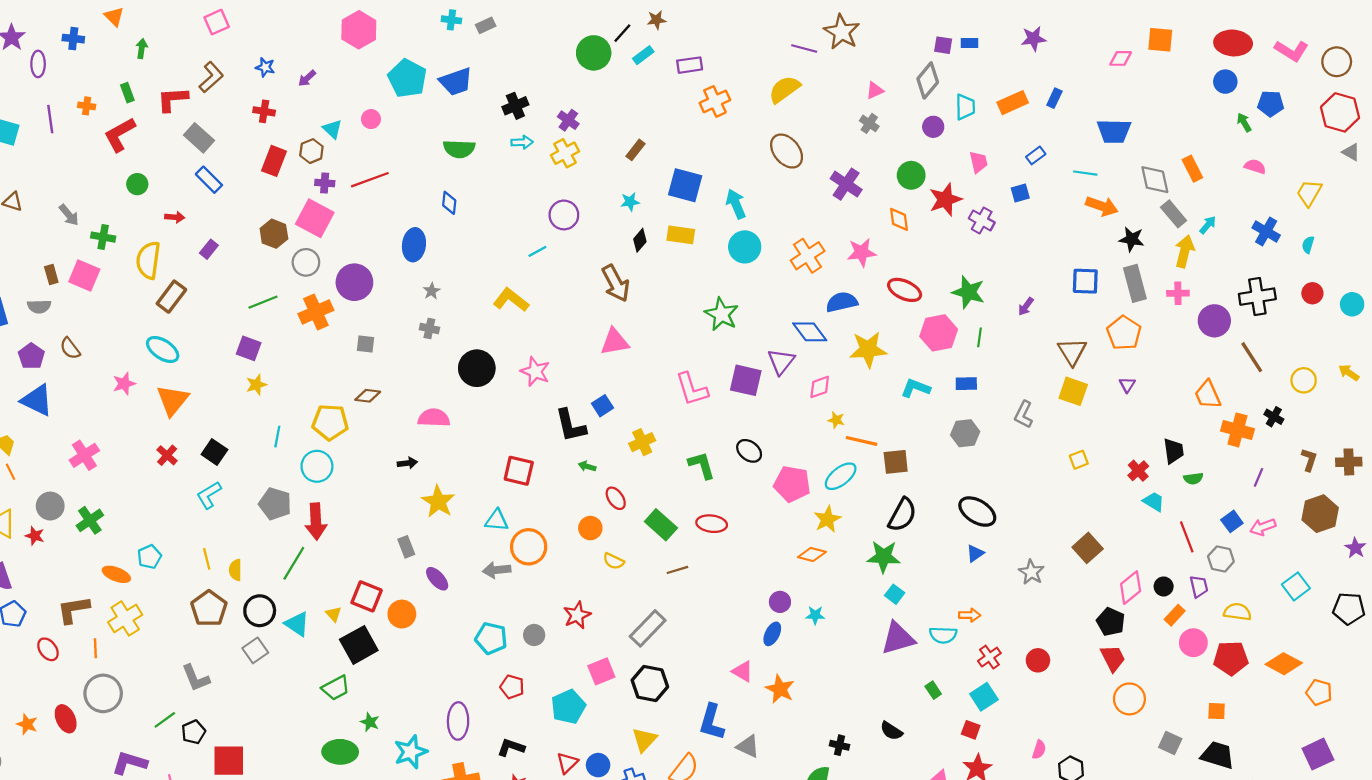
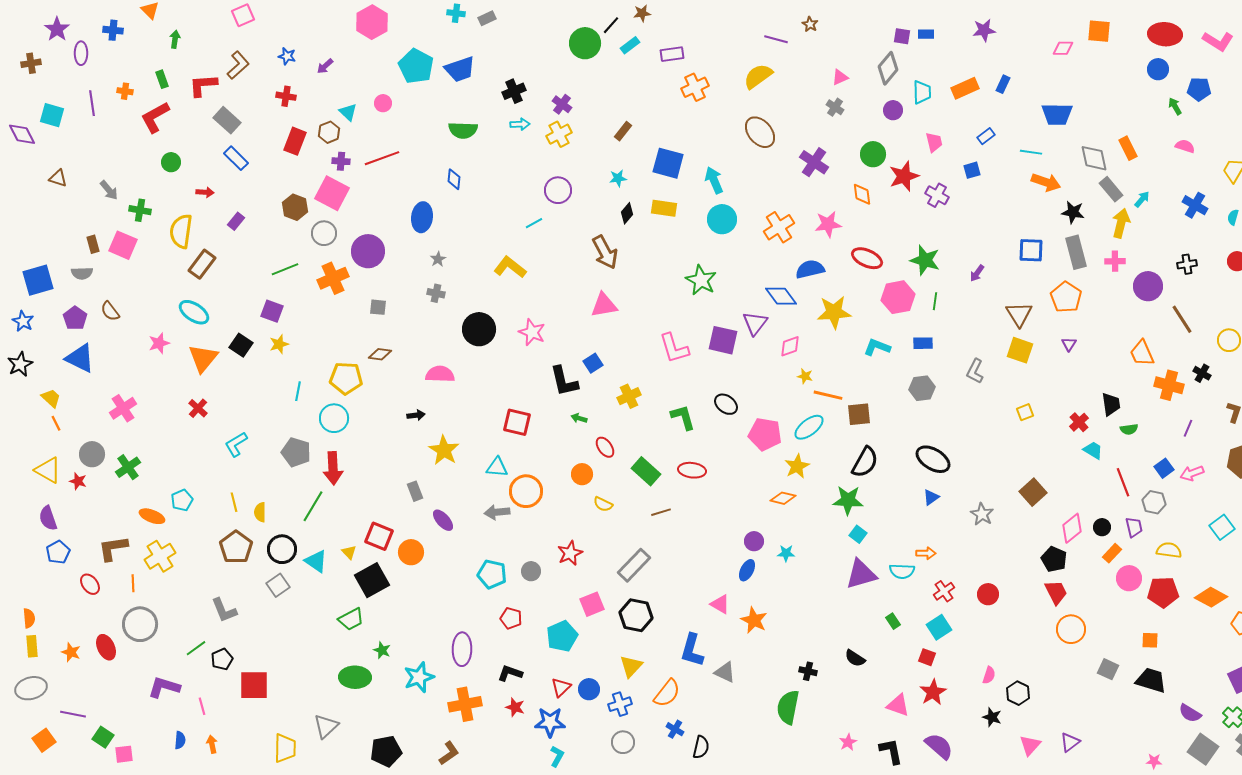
brown star: (842, 32) -> (810, 24), size x0.5
black cross: (1257, 297) -> (1187, 264), size x0.6
black square: (214, 452) -> (241, 345), moved

